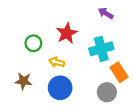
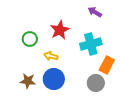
orange rectangle: (119, 72) -> (107, 65), turned 60
brown star: (23, 81) -> (28, 81), moved

